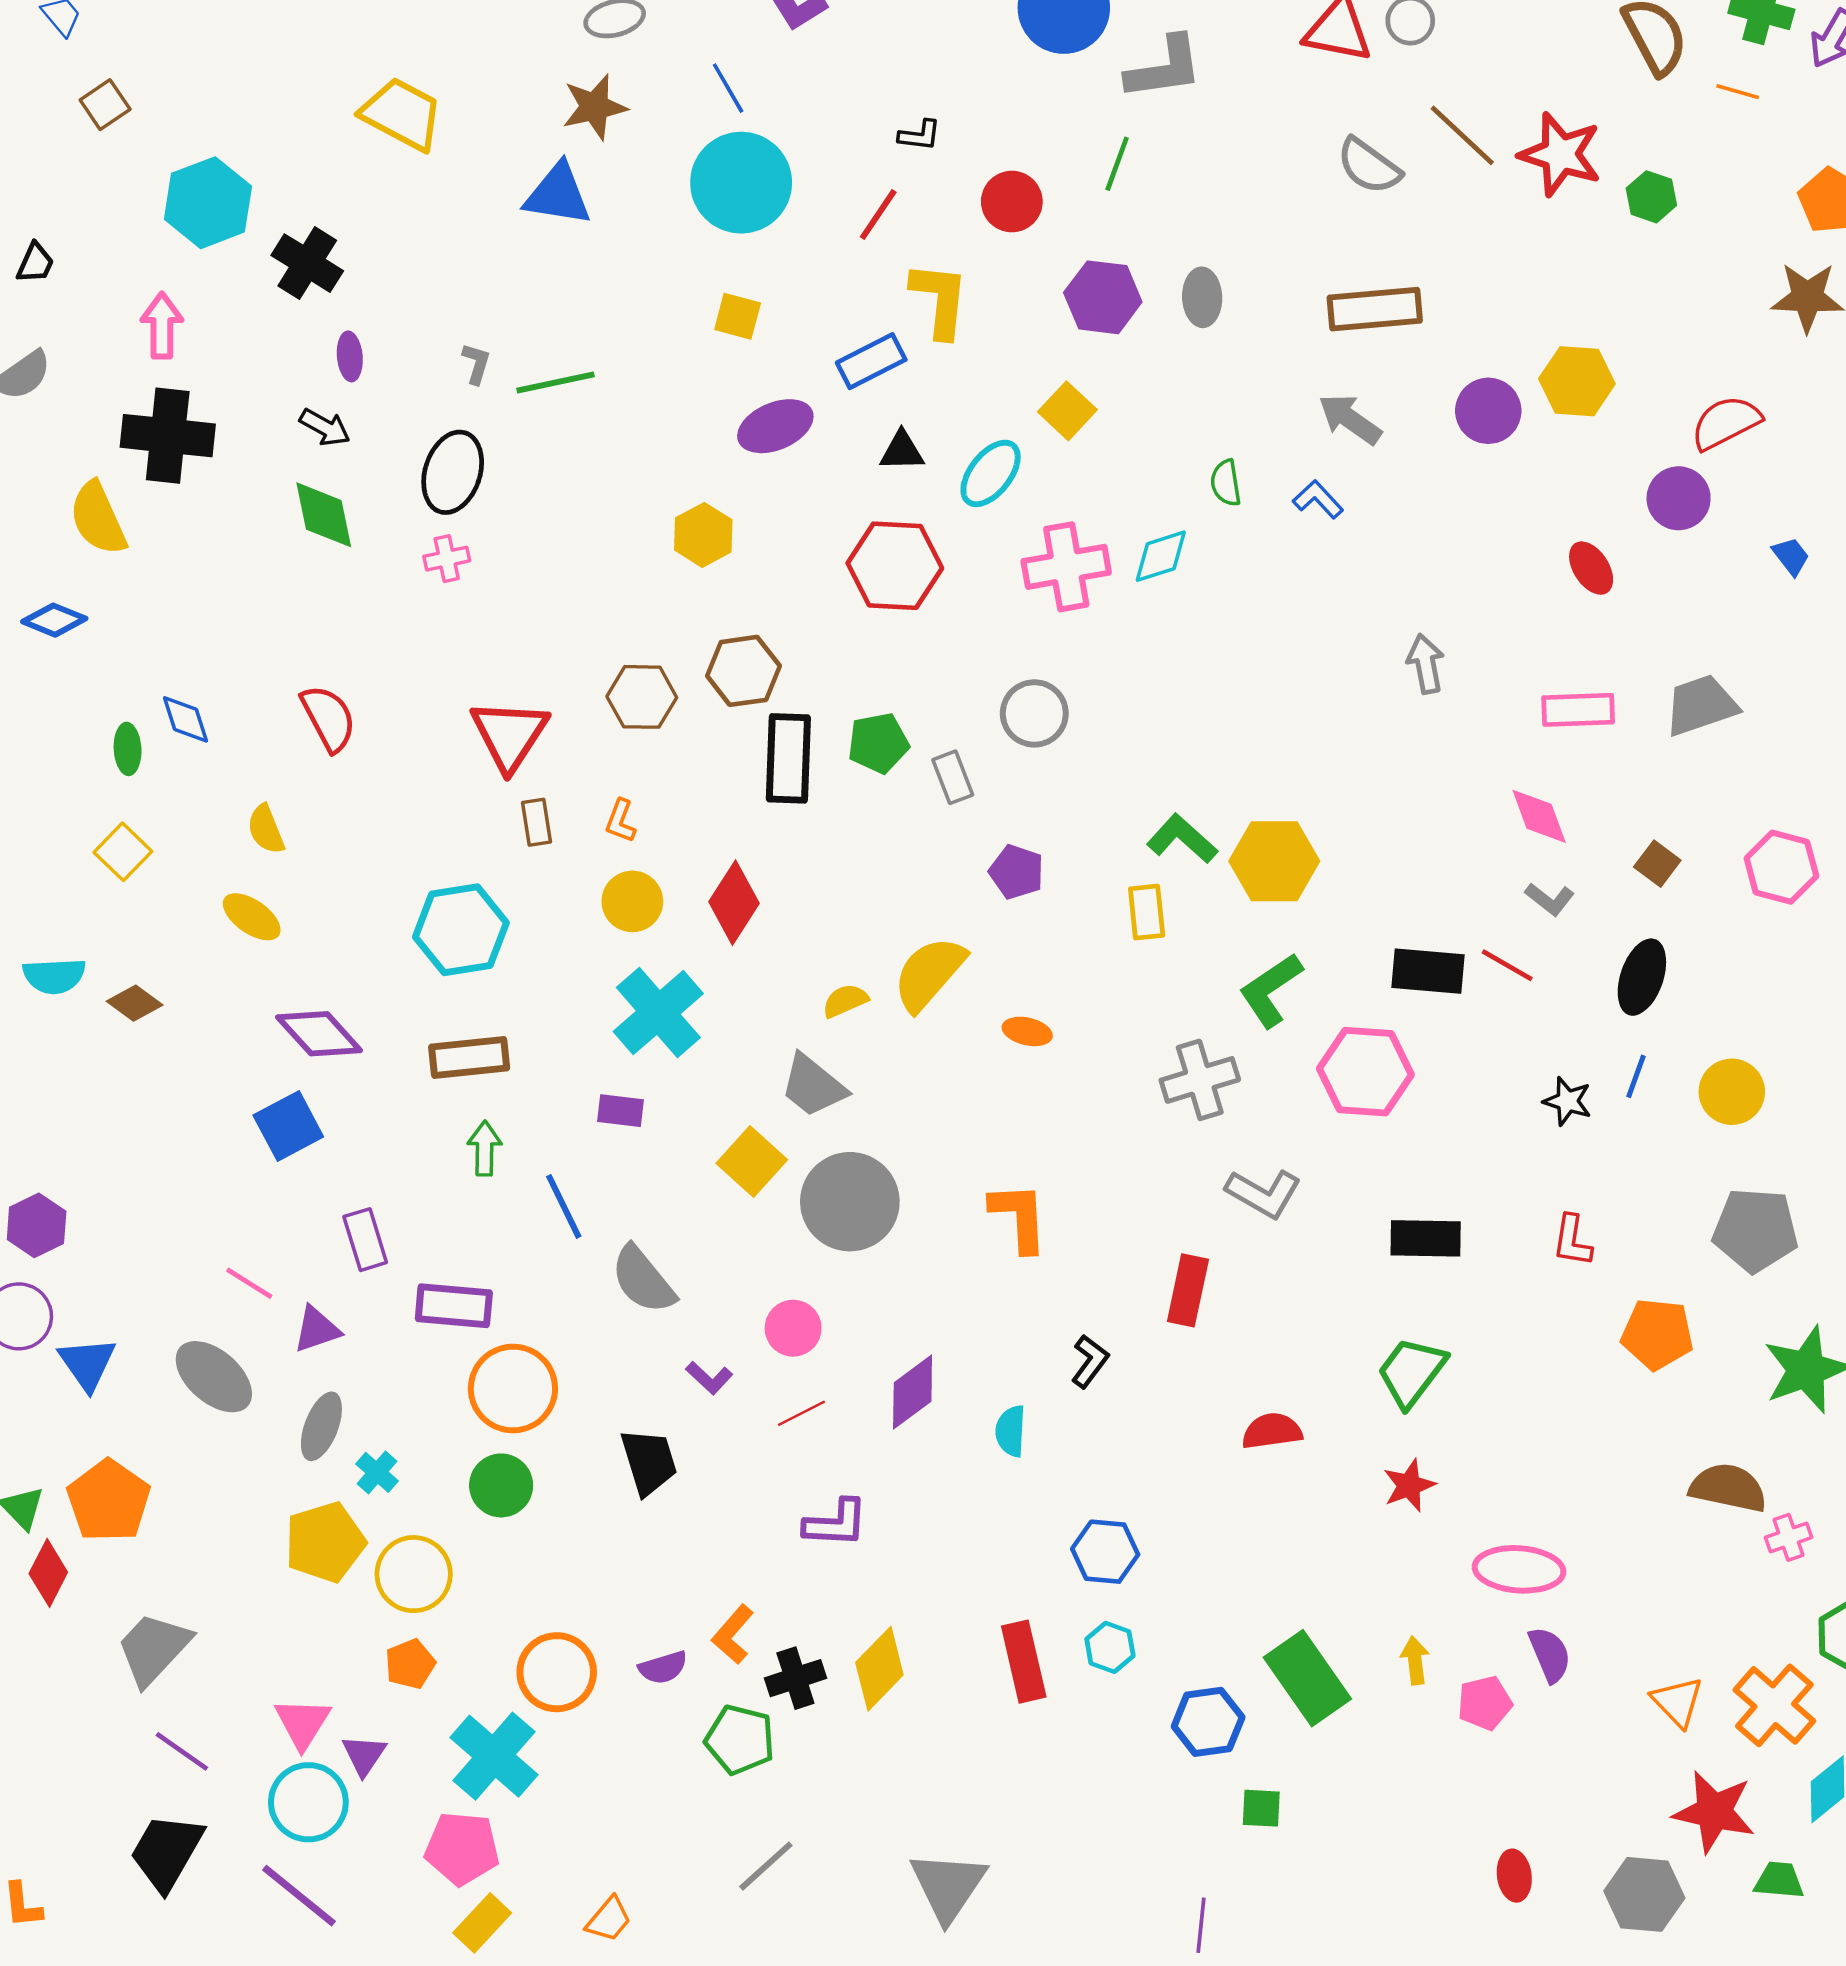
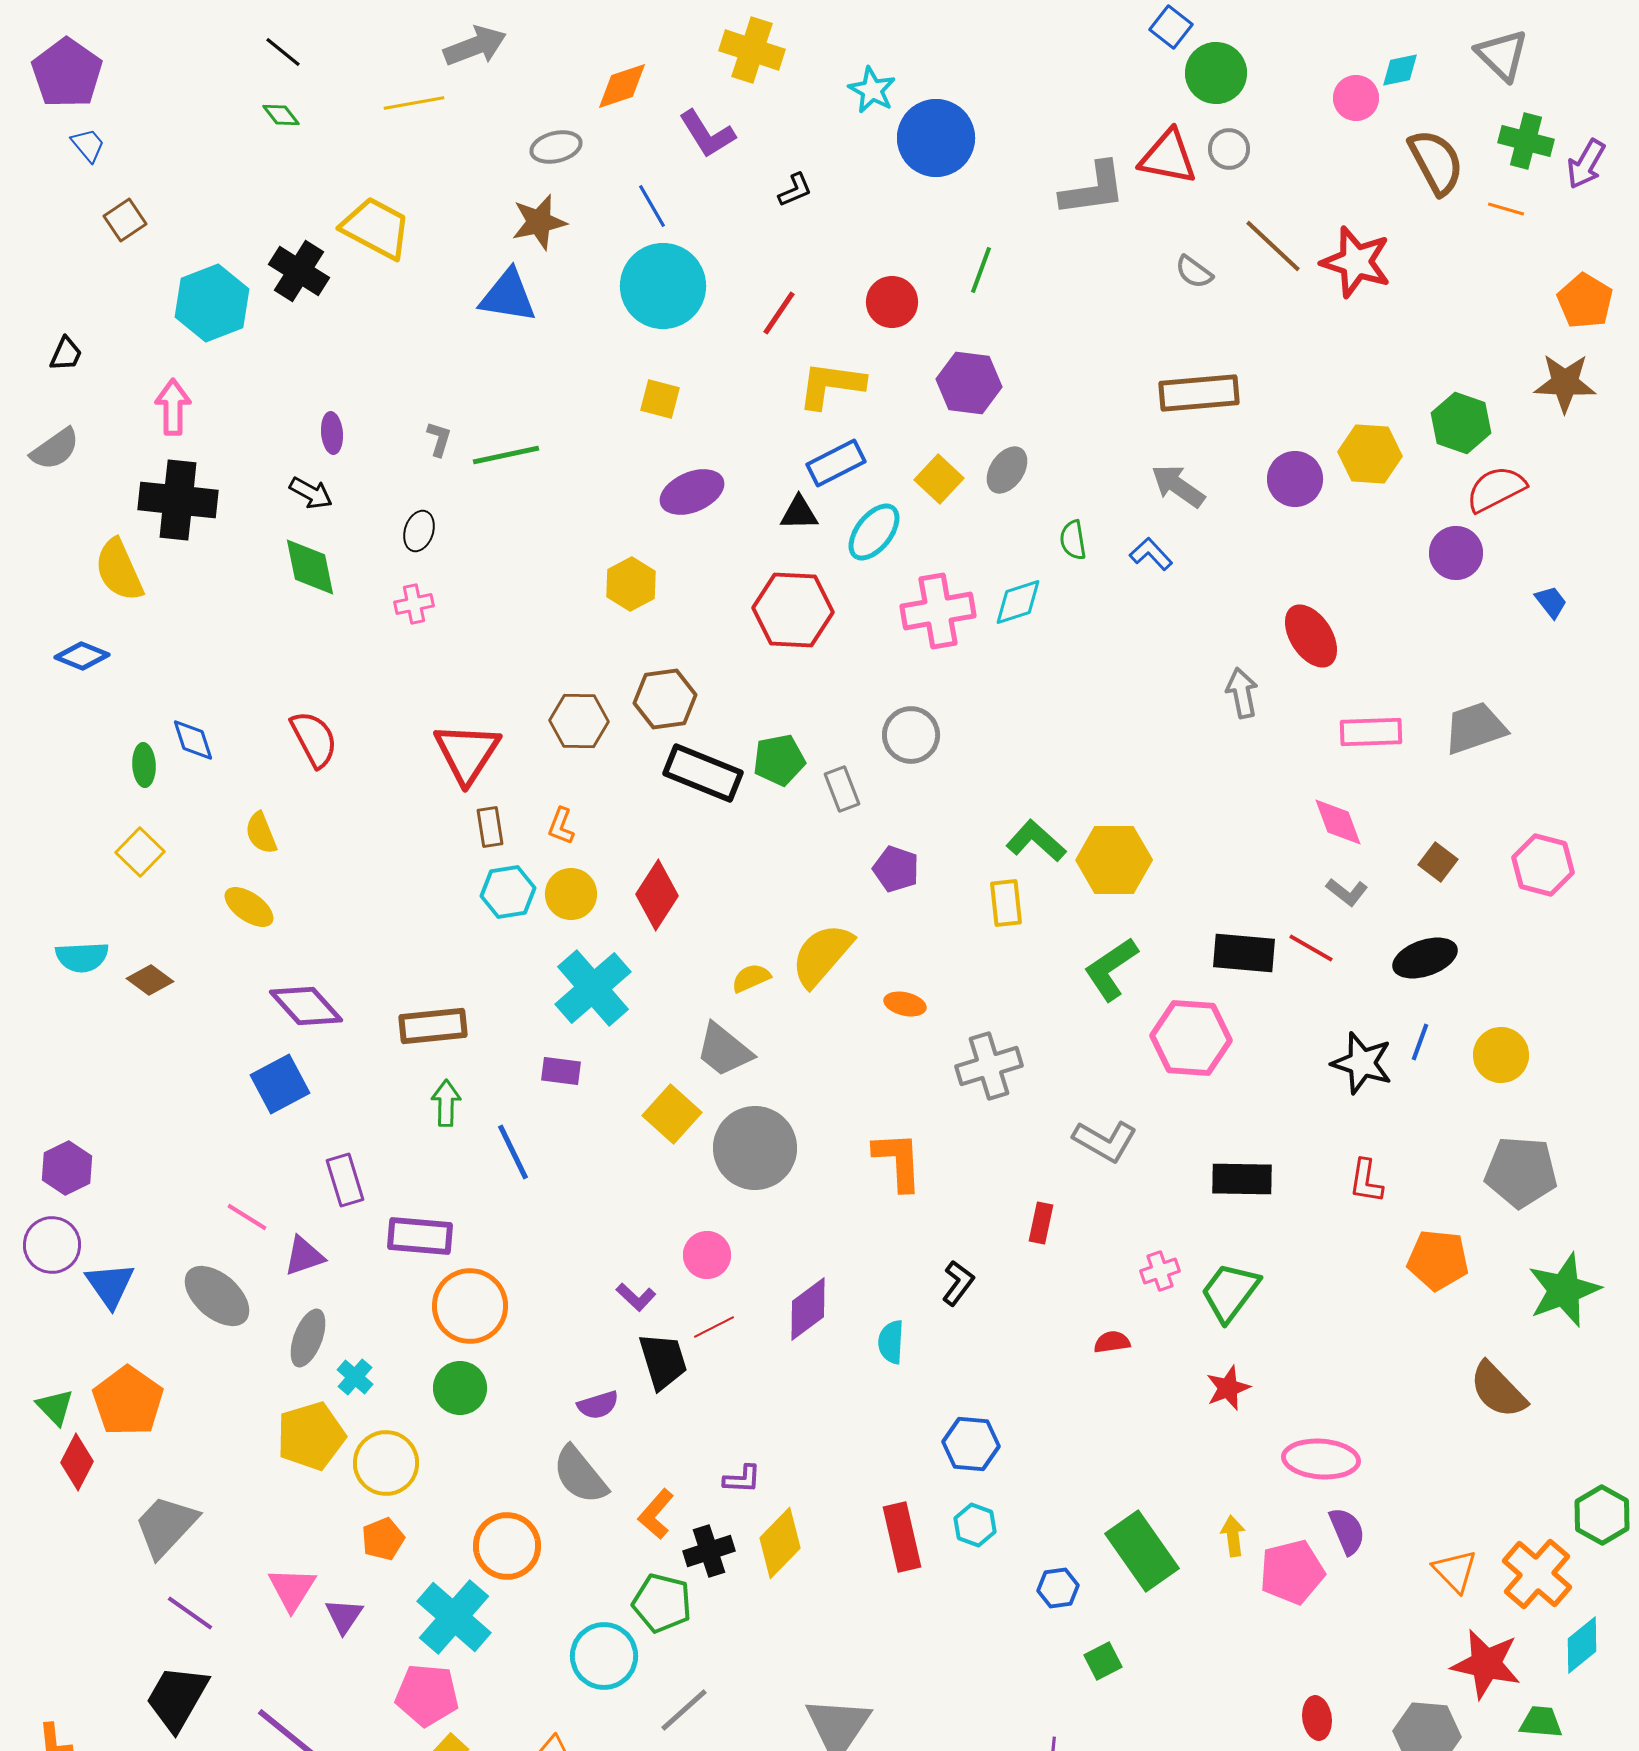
gray L-shape: (1164, 68) -> (1093, 189), moved
black L-shape: (920, 135) -> (795, 190), moved, turned -30
gray semicircle: (1369, 166) -> (1194, 272), size x0.7
green hexagon: (1651, 197) -> (1461, 423), moved, size x1.4
black cross: (307, 263) -> (299, 271), moved
gray ellipse: (1202, 297) -> (1007, 470), moved, turned 36
yellow L-shape: (940, 300) -> (831, 385), turned -88
blue rectangle: (871, 361) -> (836, 463), moved
black ellipse: (453, 472) -> (419, 531), size x0.6
red ellipse: (1591, 568) -> (1311, 636), moved, size x1.4
black rectangle: (788, 758) -> (703, 773), turned -70
cyan hexagon: (461, 930) -> (508, 892), moved, size x0.7
black ellipse: (1642, 977) -> (1425, 958), turned 52
gray cross: (1200, 1080) -> (989, 1066), moved
black star: (1567, 1101) -> (1362, 1063), size x1.5
gray semicircle: (643, 1280) -> (580, 1475), moved
red rectangle: (1188, 1290) -> (1041, 1223), size x0.7
red semicircle: (1272, 1431) -> (1112, 1342), size x0.7
black trapezoid: (649, 1462) -> (663, 1361), moved
brown semicircle: (1728, 1488) -> (1498, 1390), turned -146
purple L-shape: (836, 1523) -> (742, 1479), moved, size x0.7
pink cross: (1789, 1537) -> (1160, 1271), moved
purple semicircle: (663, 1667) -> (598, 1405), moved
pink pentagon: (1485, 1703) -> (1292, 1572), size x1.4
blue hexagon: (1208, 1722) -> (1058, 1588), size x0.7
cyan circle: (308, 1802) -> (604, 1656), moved
green square: (1261, 1808) -> (1103, 1661), turned -30

